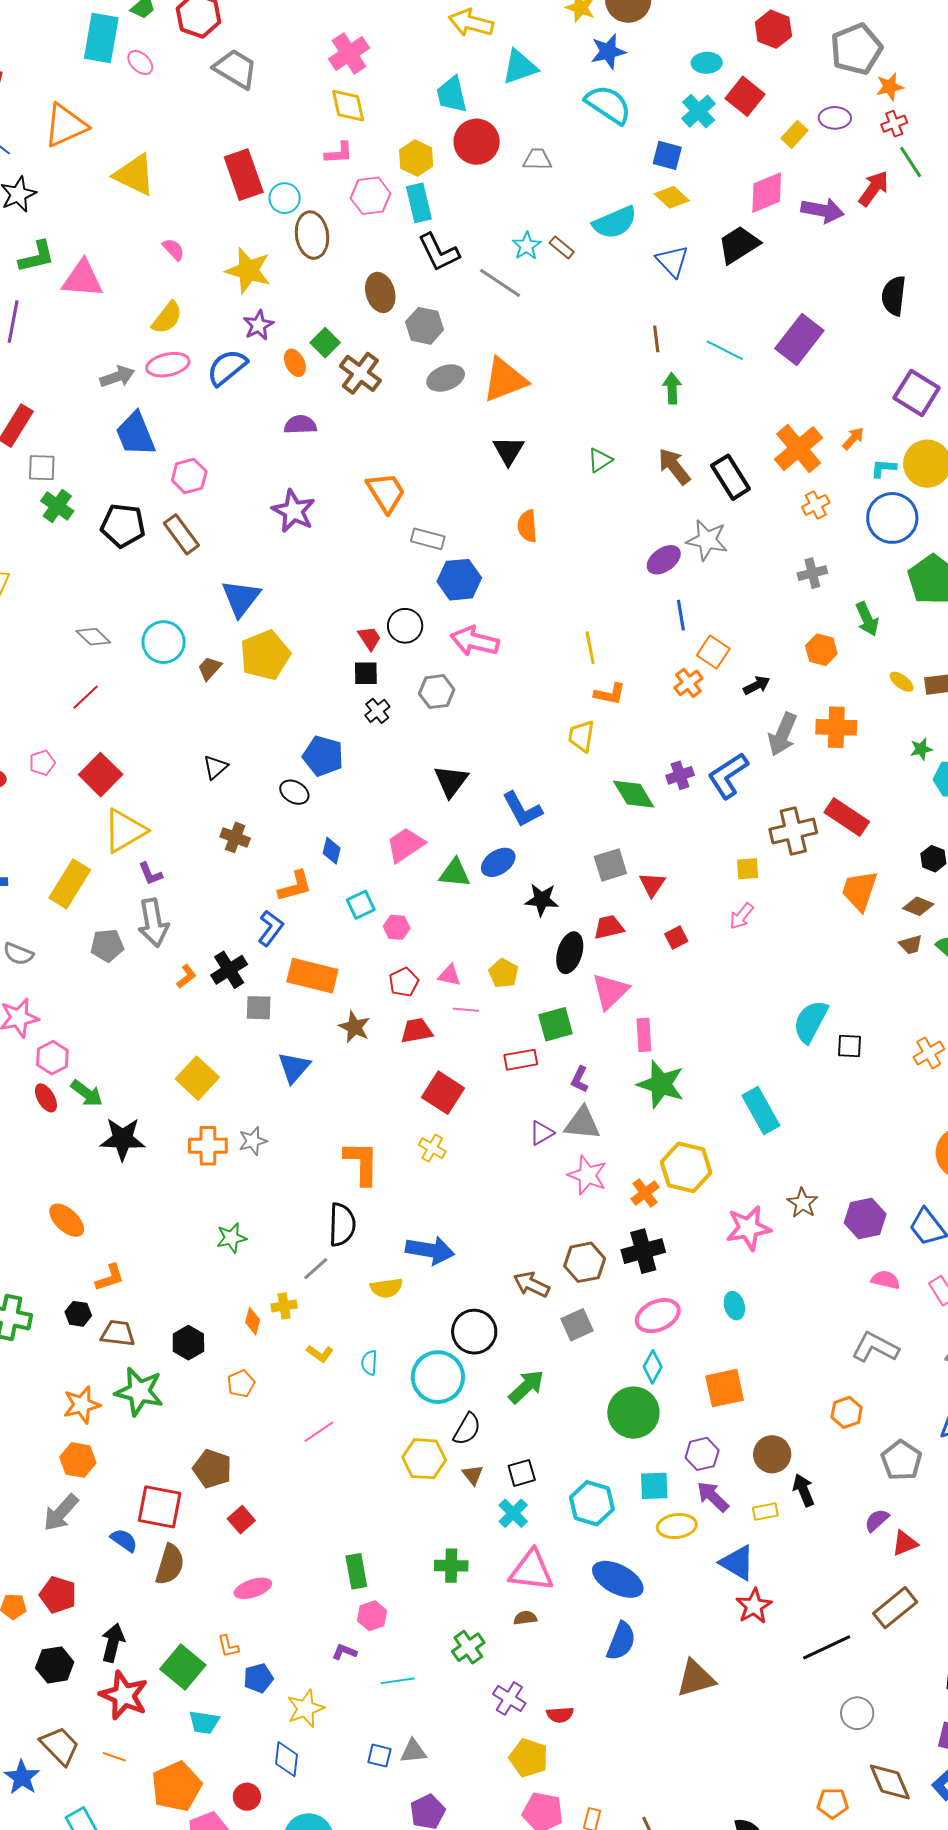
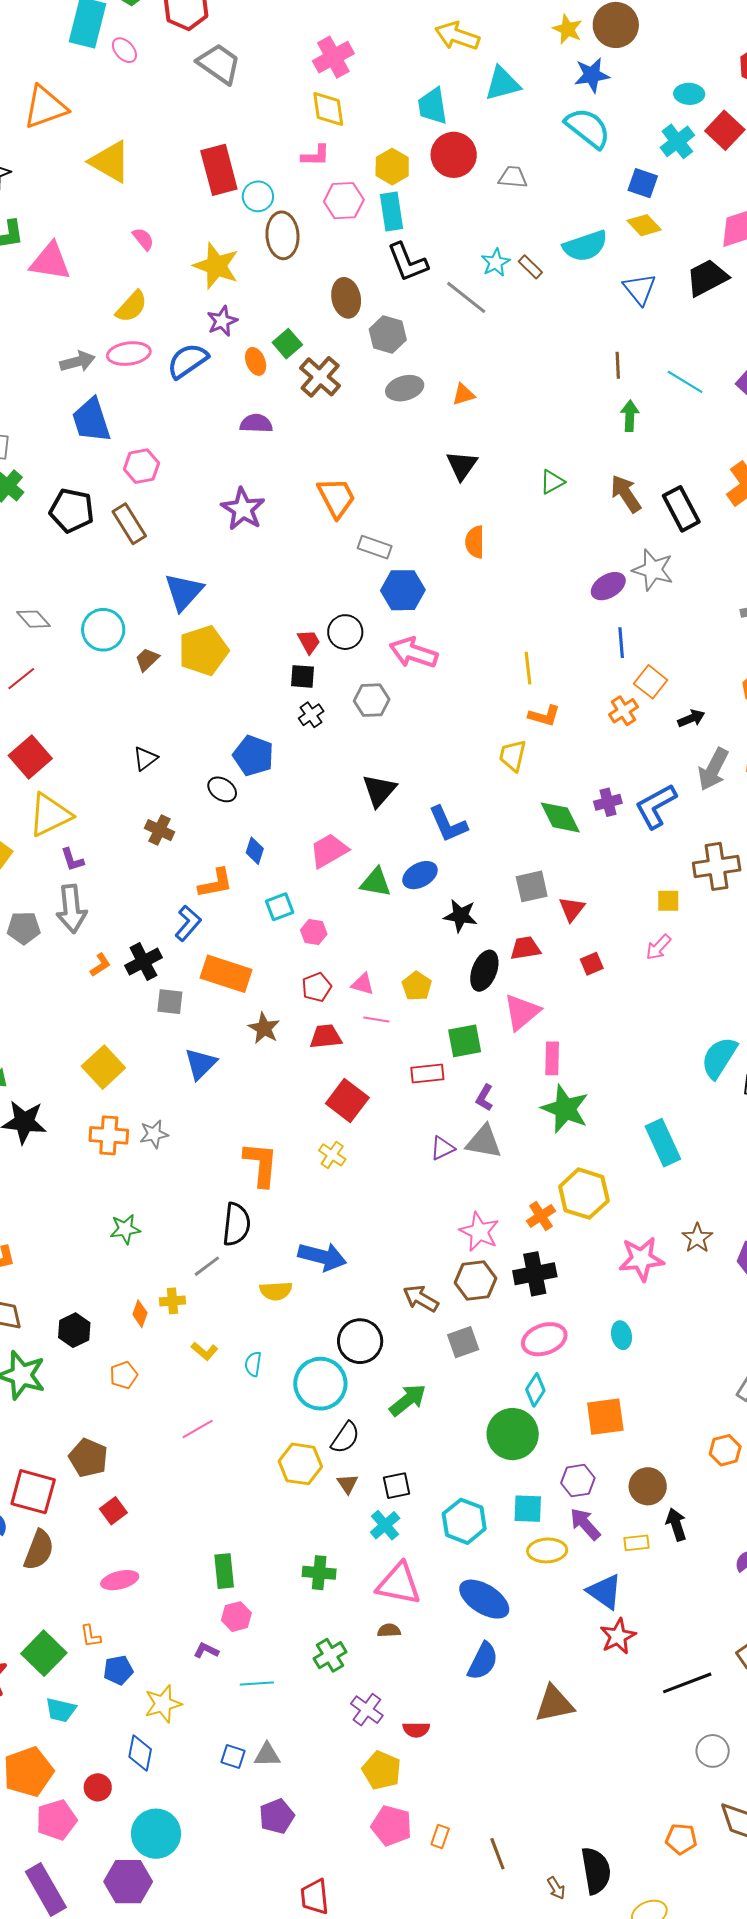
orange triangle: (505, 380) -> (463, 394), size x0.5
pink star: (587, 1175) -> (479, 1232), moved

